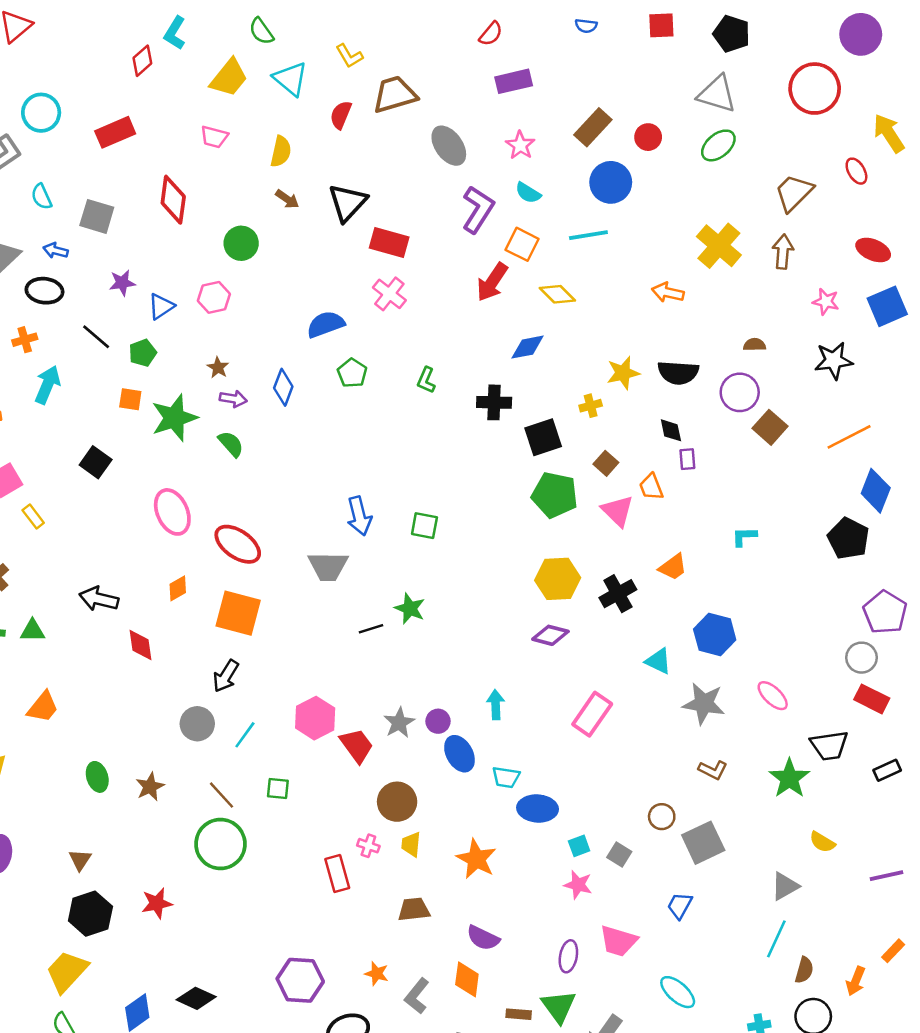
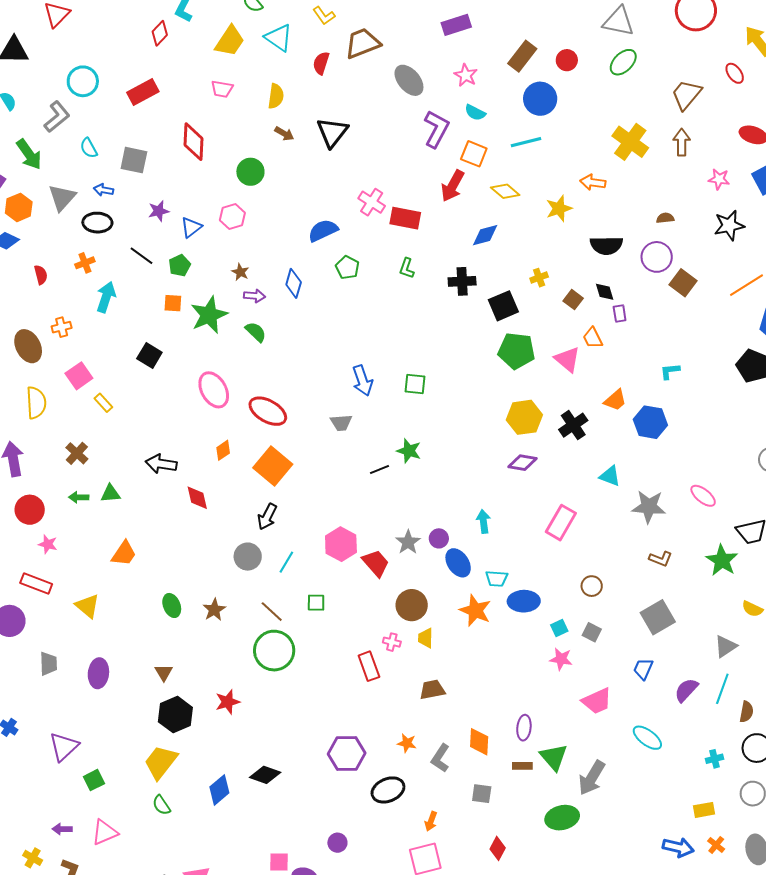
red rectangle: (389, 242) -> (405, 218), moved
yellow star: (623, 373) -> (559, 208), moved
brown square: (606, 463) -> (573, 300), moved
gray trapezoid: (328, 566) -> (341, 423), size x0.7
orange square: (238, 613) -> (273, 466), turned 30
blue hexagon: (715, 635) -> (650, 422), moved
brown circle: (662, 817) -> (592, 586), moved
orange star: (476, 859) -> (475, 610), moved
purple semicircle: (483, 938) -> (686, 690), moved, turned 112
pink trapezoid: (618, 941) -> (597, 701), turned -36
purple ellipse: (568, 956) -> (524, 728), moved

